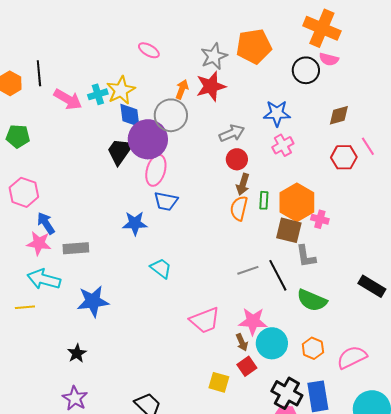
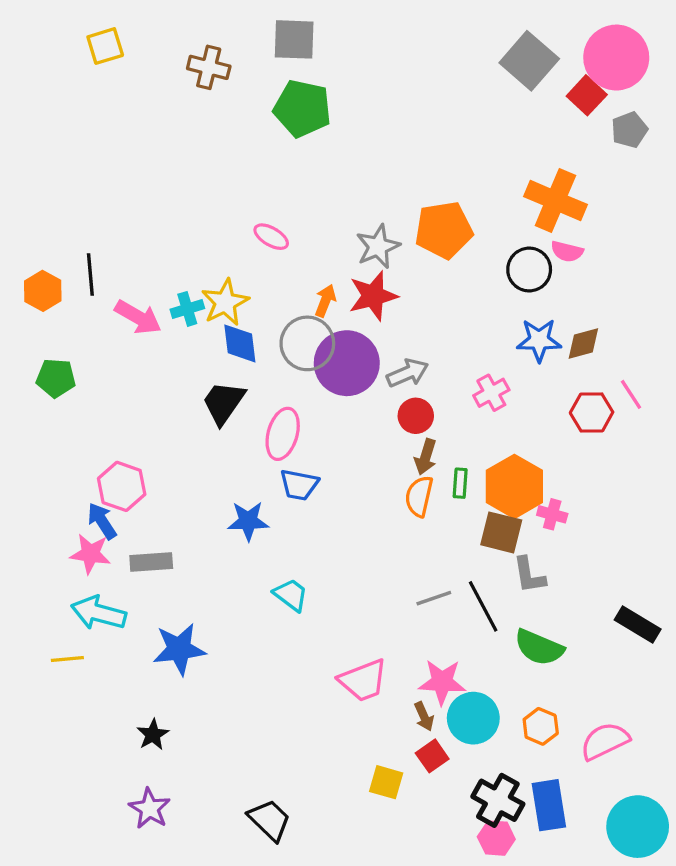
blue star: (277, 113) -> (539, 340), moved
purple circle: (148, 139) -> (347, 363), moved
pink hexagon: (24, 192) -> (122, 486), moved

